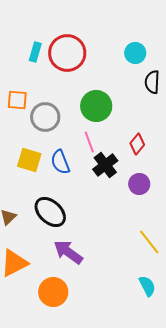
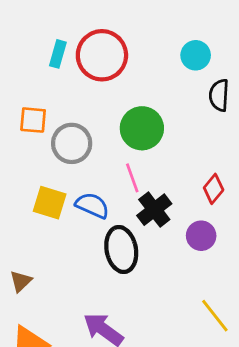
red diamond: (137, 144) -> (214, 189), moved
blue semicircle: (60, 162) -> (92, 205), turned 135
black ellipse: (50, 212) -> (121, 249), moved, turned 36

